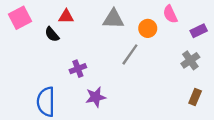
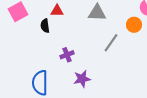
orange circle: (148, 28) -> (134, 25), moved
black semicircle: (52, 34) -> (45, 26), turned 32

